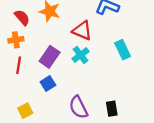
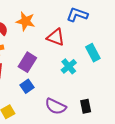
cyan cross: (81, 55) -> (69, 66), moved
purple semicircle: (78, 107) -> (56, 106), turned -35

